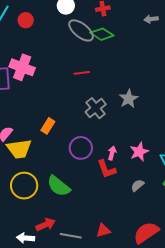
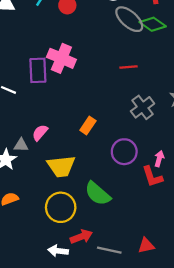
yellow trapezoid: (19, 149) -> (61, 166), moved
yellow circle: (24, 186) -> (61, 207), moved

